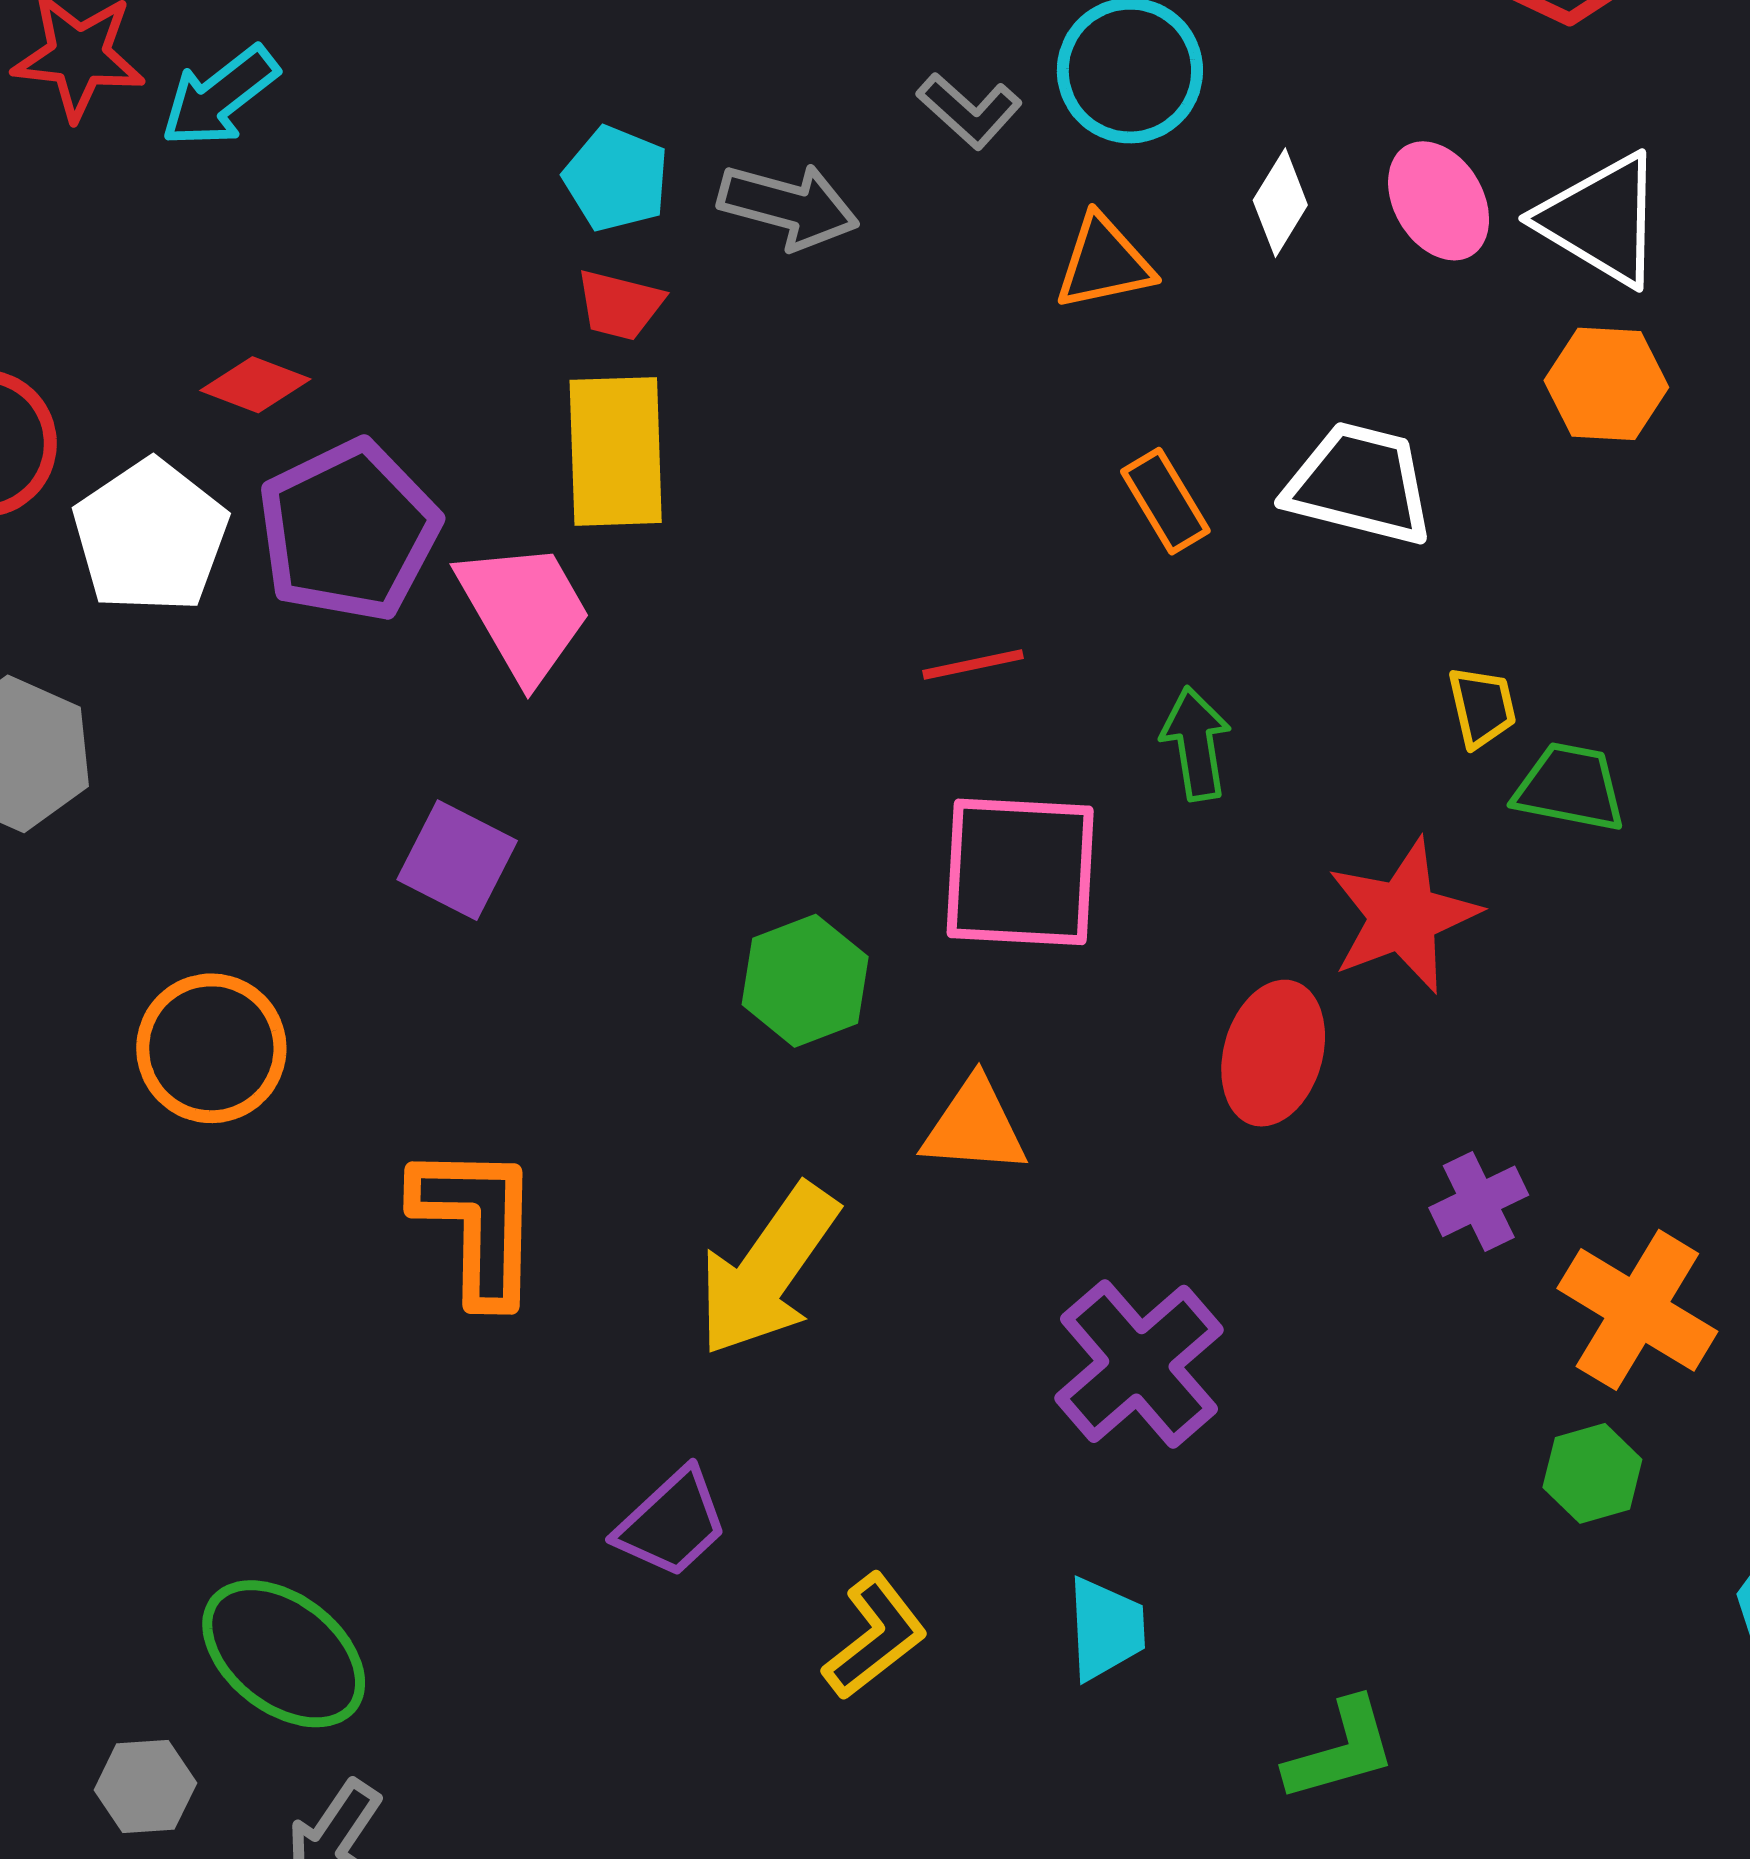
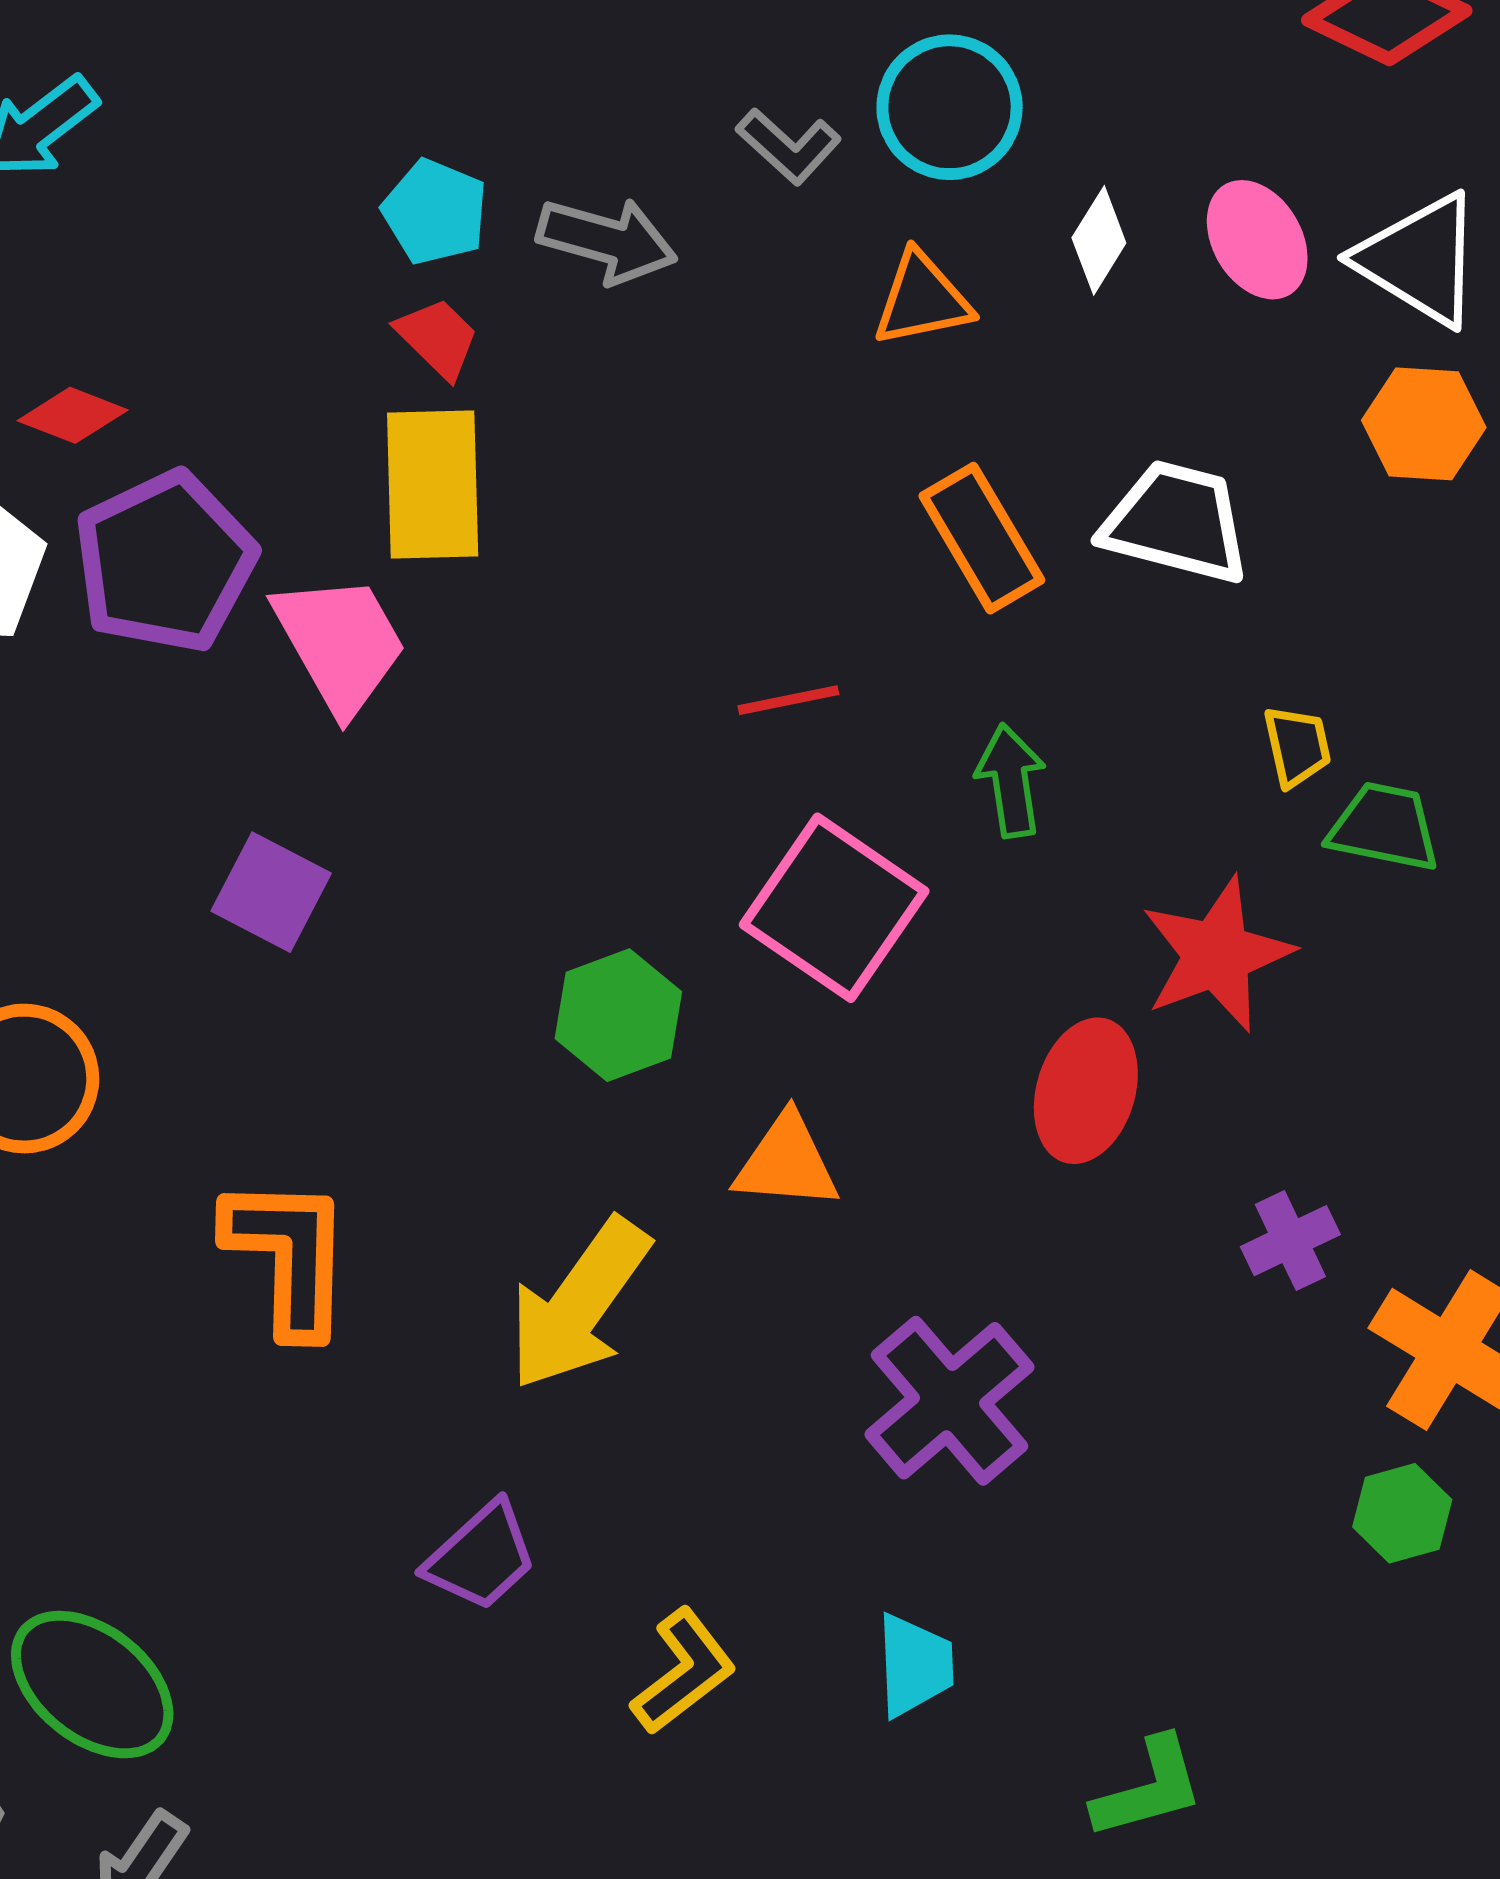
red trapezoid: (620, 305) -> (438, 338), turned -150
orange rectangle: (1165, 501) -> (982, 538), size x1.4
pink square: (1020, 872) -> (834, 908), turned 31

